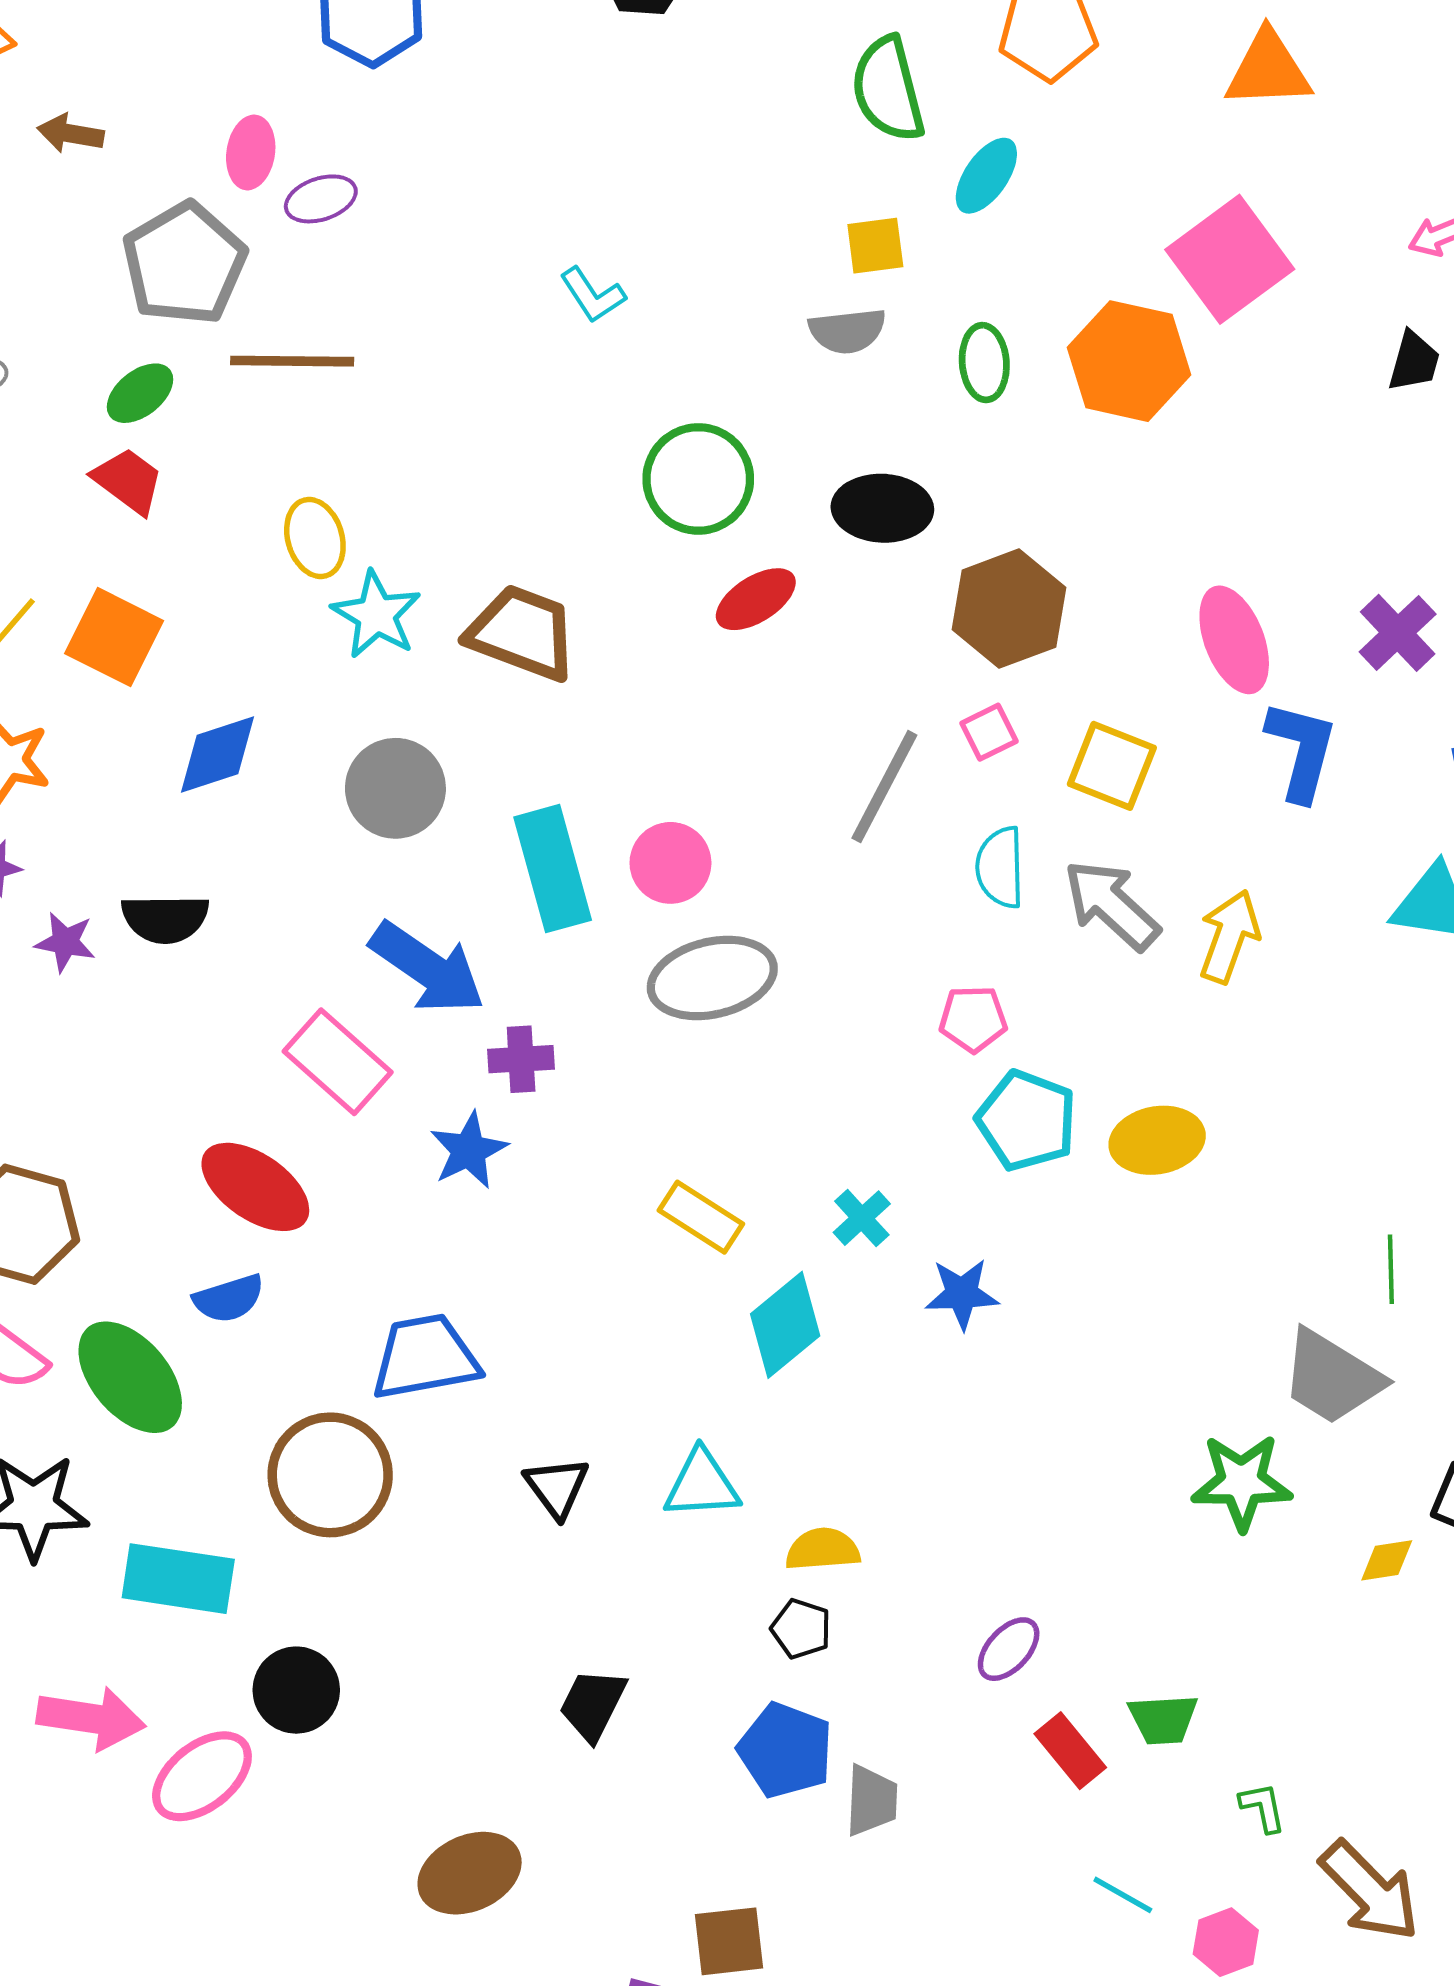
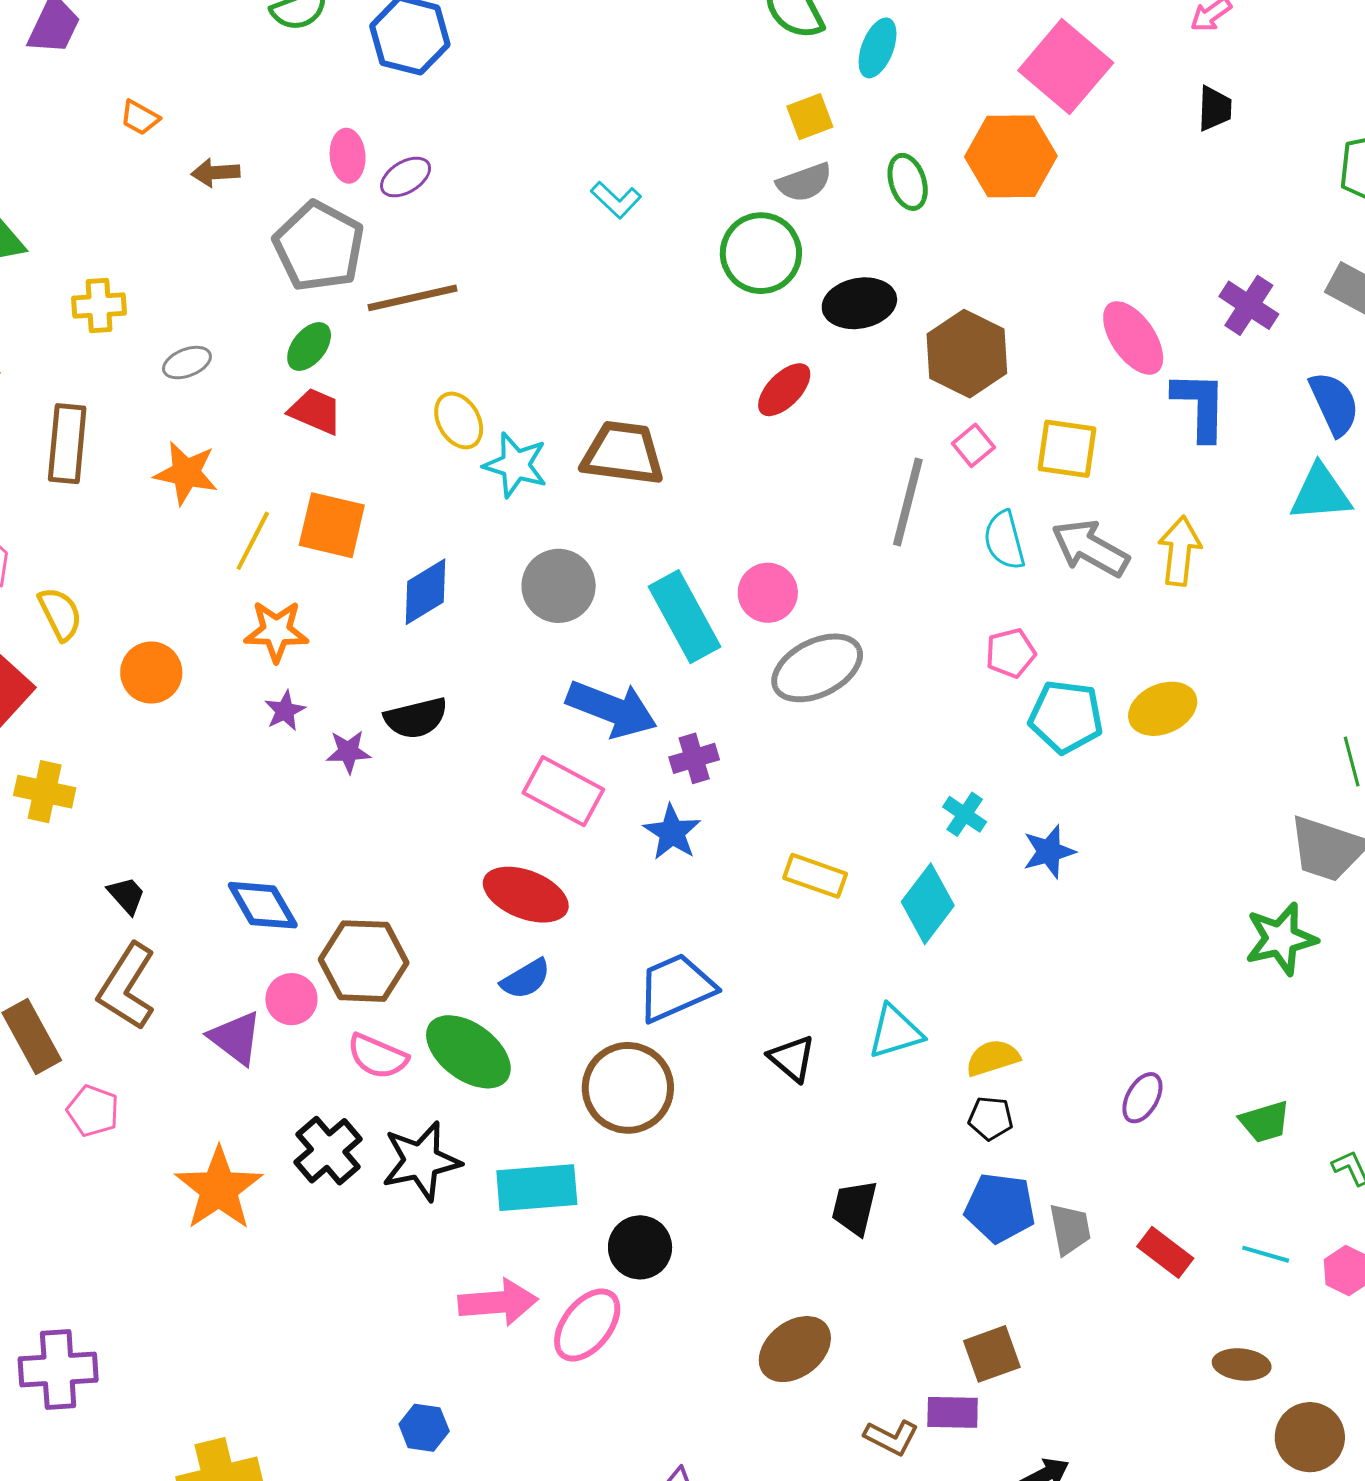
green circle: (698, 479) -> (761, 253), moved
yellow rectangle: (701, 1217) -> (815, 876), moved
red rectangle: (1070, 1751) -> (1165, 1252), moved

